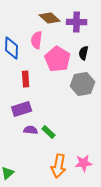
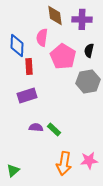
brown diamond: (50, 18) -> (55, 15), turned 40
red rectangle: (26, 79) -> (29, 66), moved
purple rectangle: (22, 109) -> (27, 95), moved

